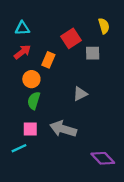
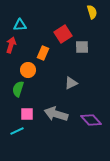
yellow semicircle: (104, 26) -> (92, 12), moved
red arrow: (22, 52) -> (11, 45), moved, turned -35
green semicircle: (34, 101) -> (18, 89), moved
purple diamond: (103, 158) -> (91, 120), moved

